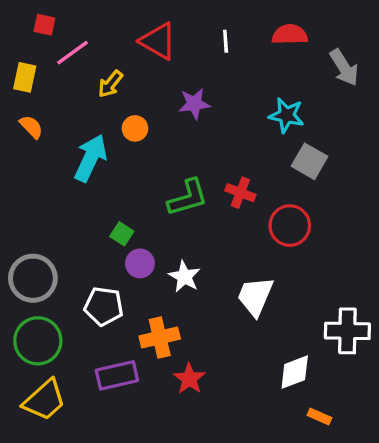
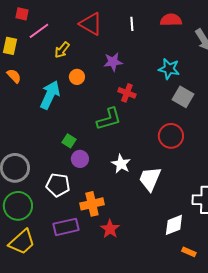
red cross: (240, 193) -> (127, 93), moved
white star: (184, 277) -> (121, 164), moved

